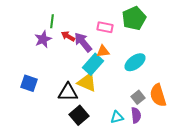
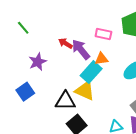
green line: (52, 21) -> (23, 28), moved, turned -48
purple star: (43, 39) -> (38, 62), moved
blue square: (29, 83) -> (25, 92), turned 36

